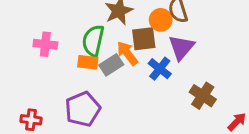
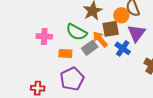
green semicircle: (93, 41) -> (76, 32), turned -70
orange rectangle: (88, 62) -> (65, 54), moved

